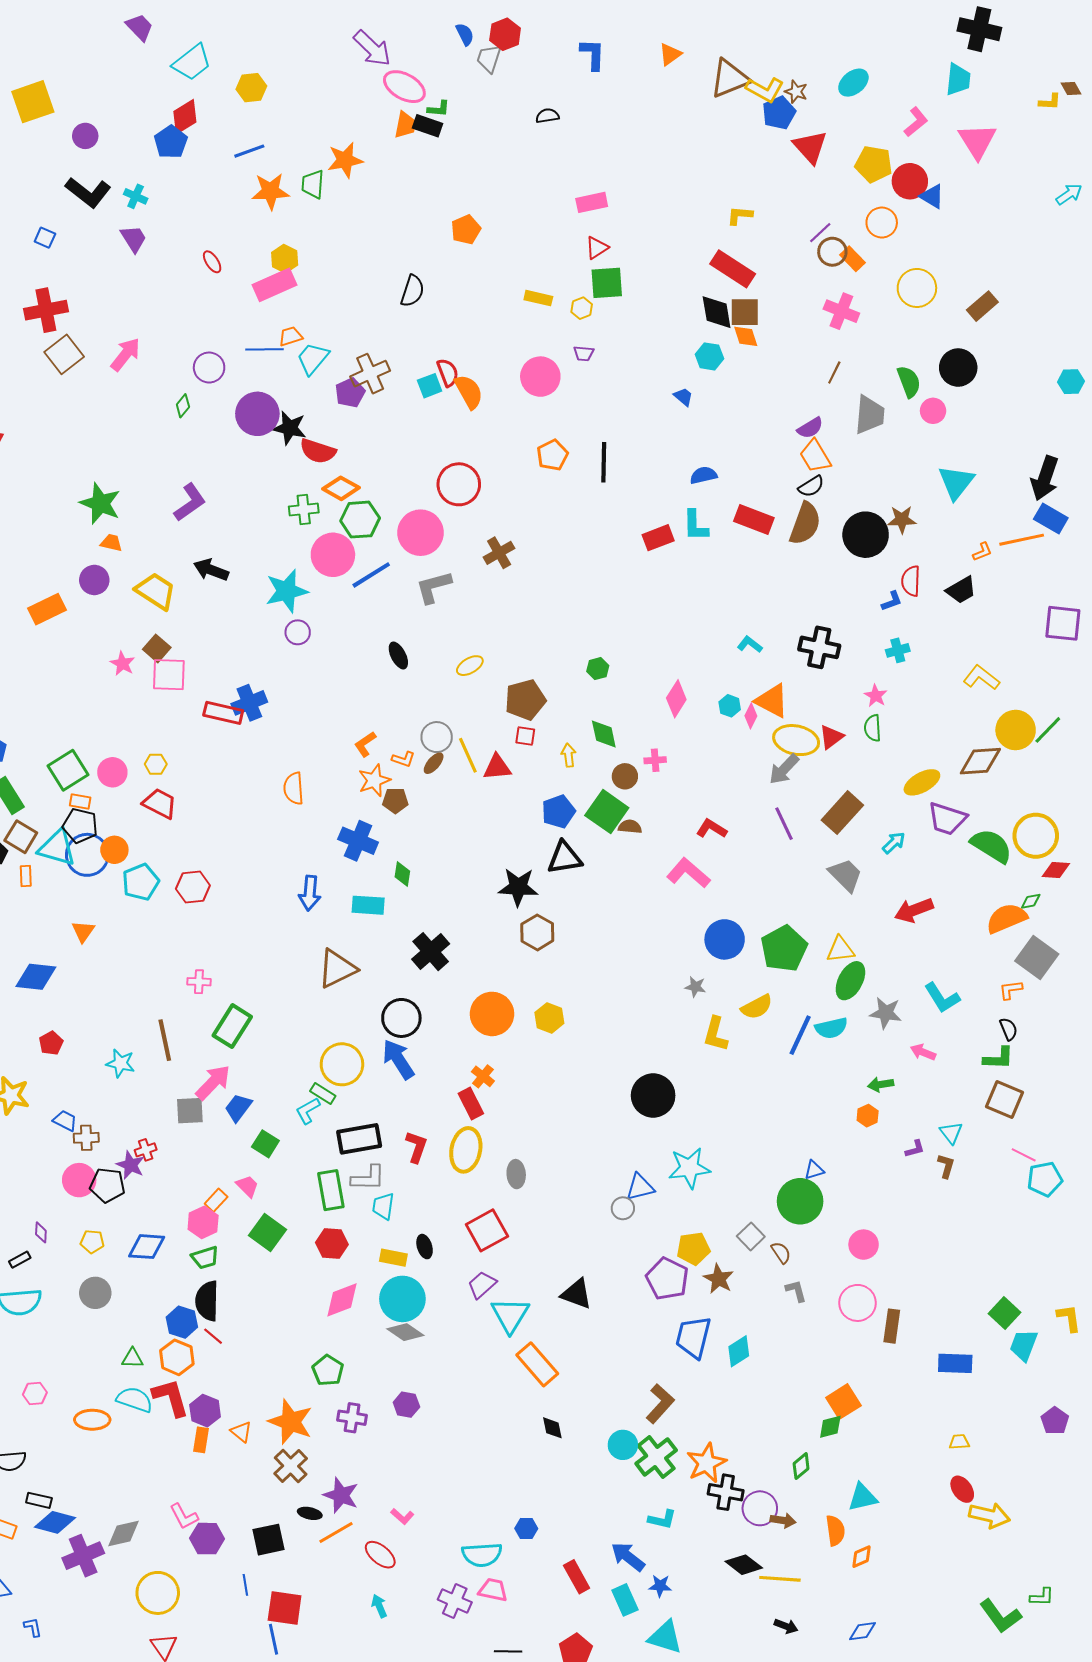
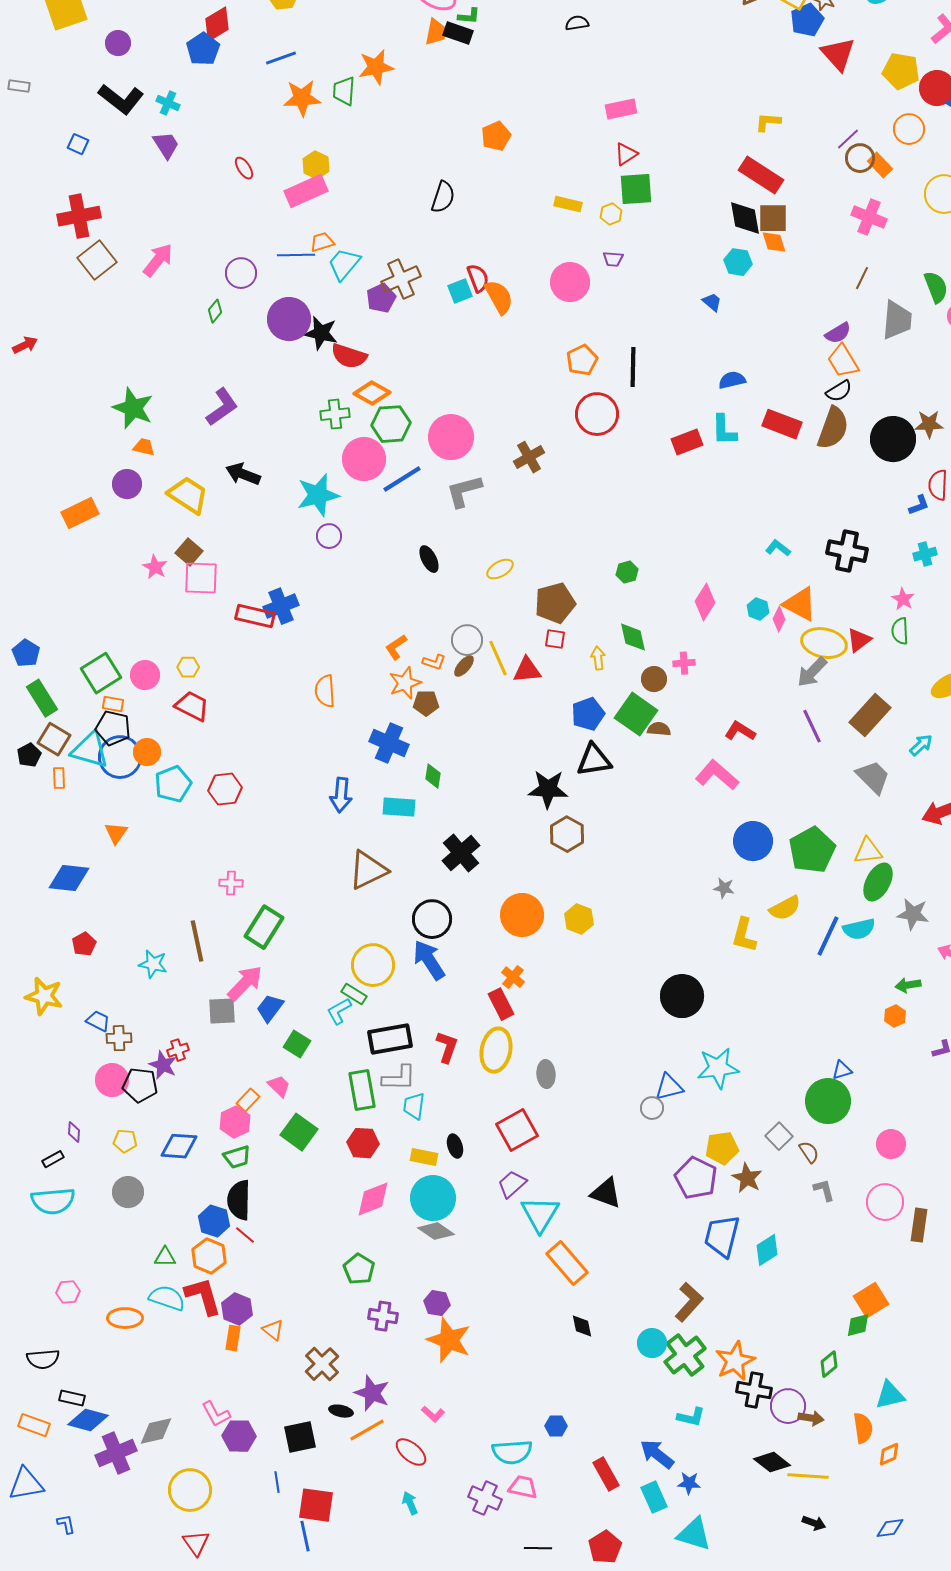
red circle: (459, 484) -> (597, 414), moved
orange star: (291, 1422) -> (449, 1340), moved

